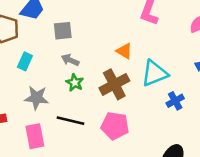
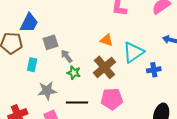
gray square: (63, 31) -> (51, 42), moved
gray arrow: (70, 60) -> (67, 56), turned 40
blue cross: (175, 101) -> (154, 70), turned 32

